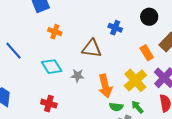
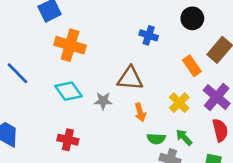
orange cross: (55, 32) -> (70, 45), size x1.6
brown triangle: (92, 48) -> (130, 78), moved
yellow cross: (135, 80) -> (179, 103), size x0.7
orange arrow: (105, 86) -> (140, 112), size x0.6

